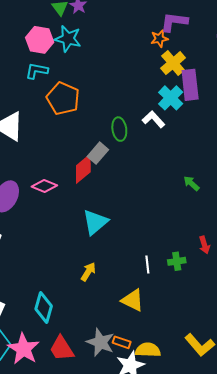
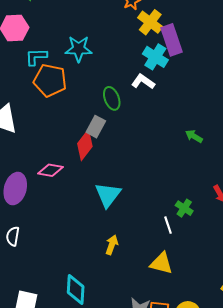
cyan star: (68, 39) -> (79, 49), moved
cyan L-shape: (37, 71) -> (36, 57), moved
green cross: (177, 261) -> (184, 208), moved, turned -36

